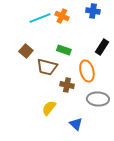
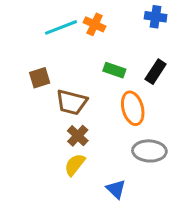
blue cross: (93, 11) -> (156, 17), moved
green rectangle: (64, 50) -> (114, 70), moved
brown square: (26, 51) -> (40, 78), turned 32
brown cross: (67, 85) -> (78, 136), moved, turned 32

